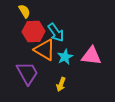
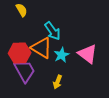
red hexagon: (34, 31) -> (20, 53), moved
pink triangle: (91, 56) -> (88, 54), turned 30

